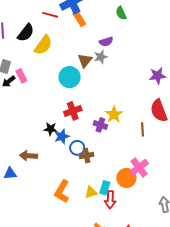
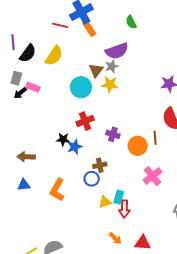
black semicircle: (26, 33) -> (28, 53), moved
purple semicircle: (106, 42) -> (117, 51), size x1.6
pink rectangle: (21, 76) -> (33, 87), turned -40
yellow star: (114, 114) -> (110, 84), moved, turned -30
blue circle: (77, 148) -> (92, 179), moved
brown arrow: (28, 156) -> (26, 157), moved
orange circle: (126, 178) -> (138, 146), moved
orange L-shape: (62, 191) -> (57, 190), moved

